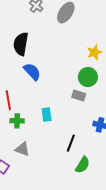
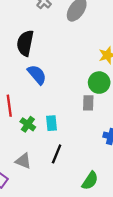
gray rectangle: (79, 96) -> (88, 103), turned 72
green cross: (17, 121) -> (28, 124), moved, turned 32
black line: (71, 143) -> (57, 154), moved

